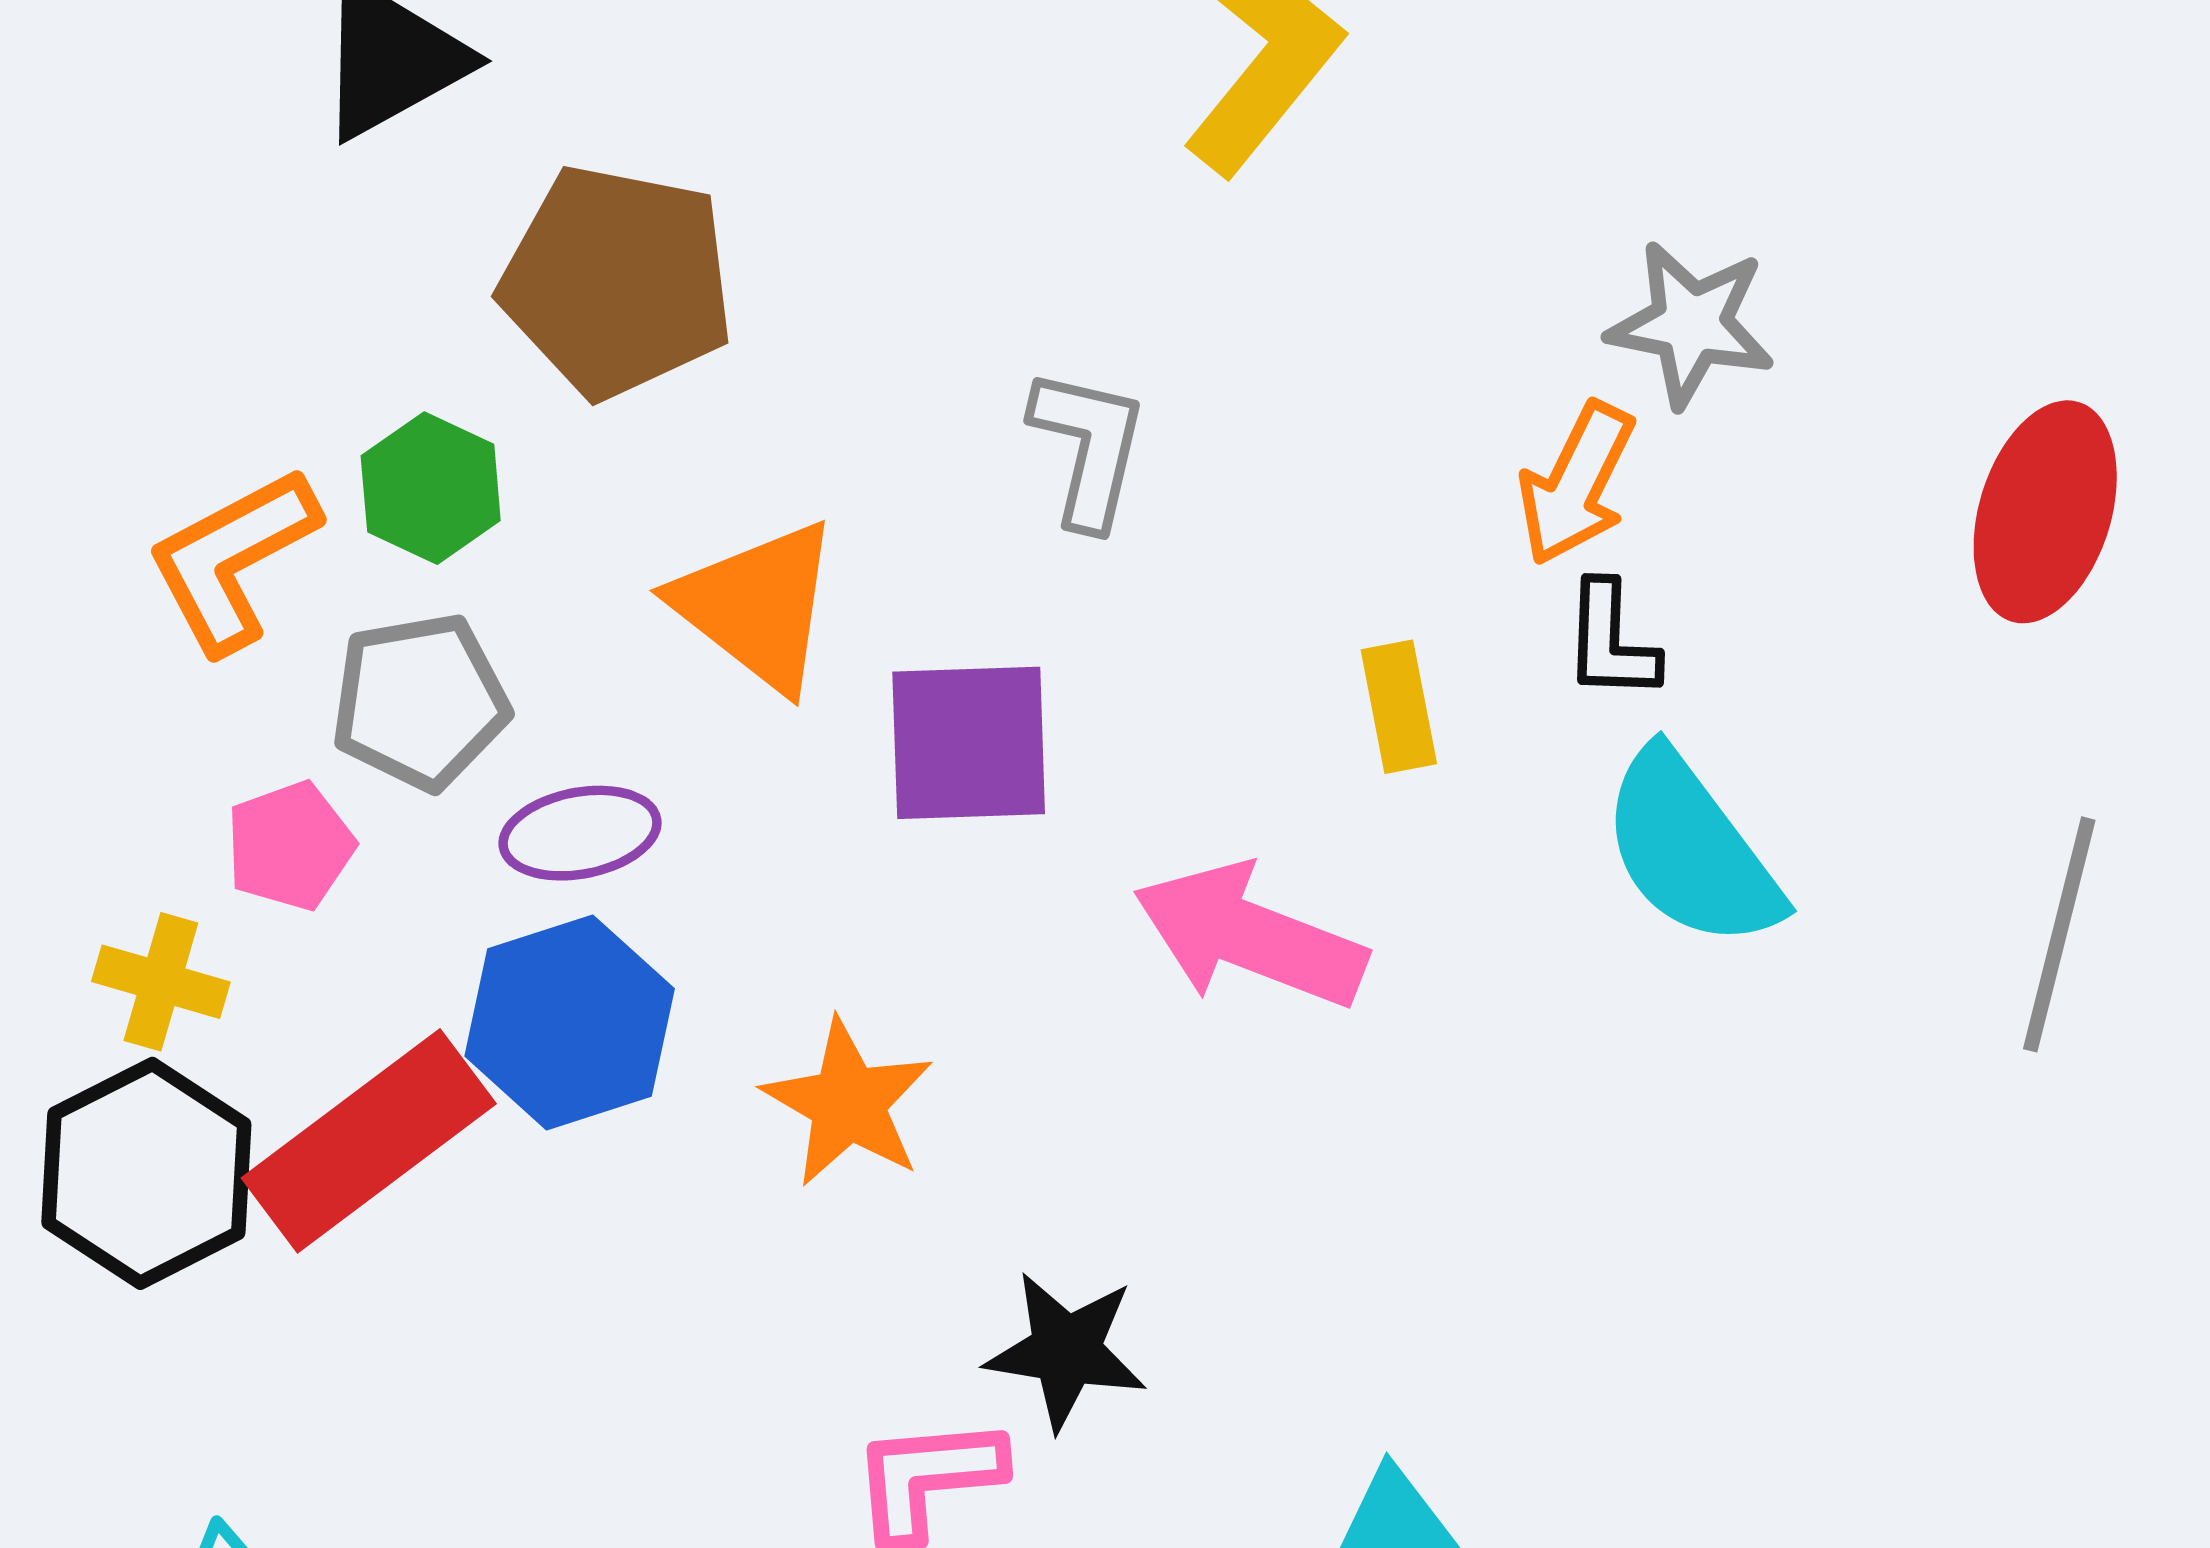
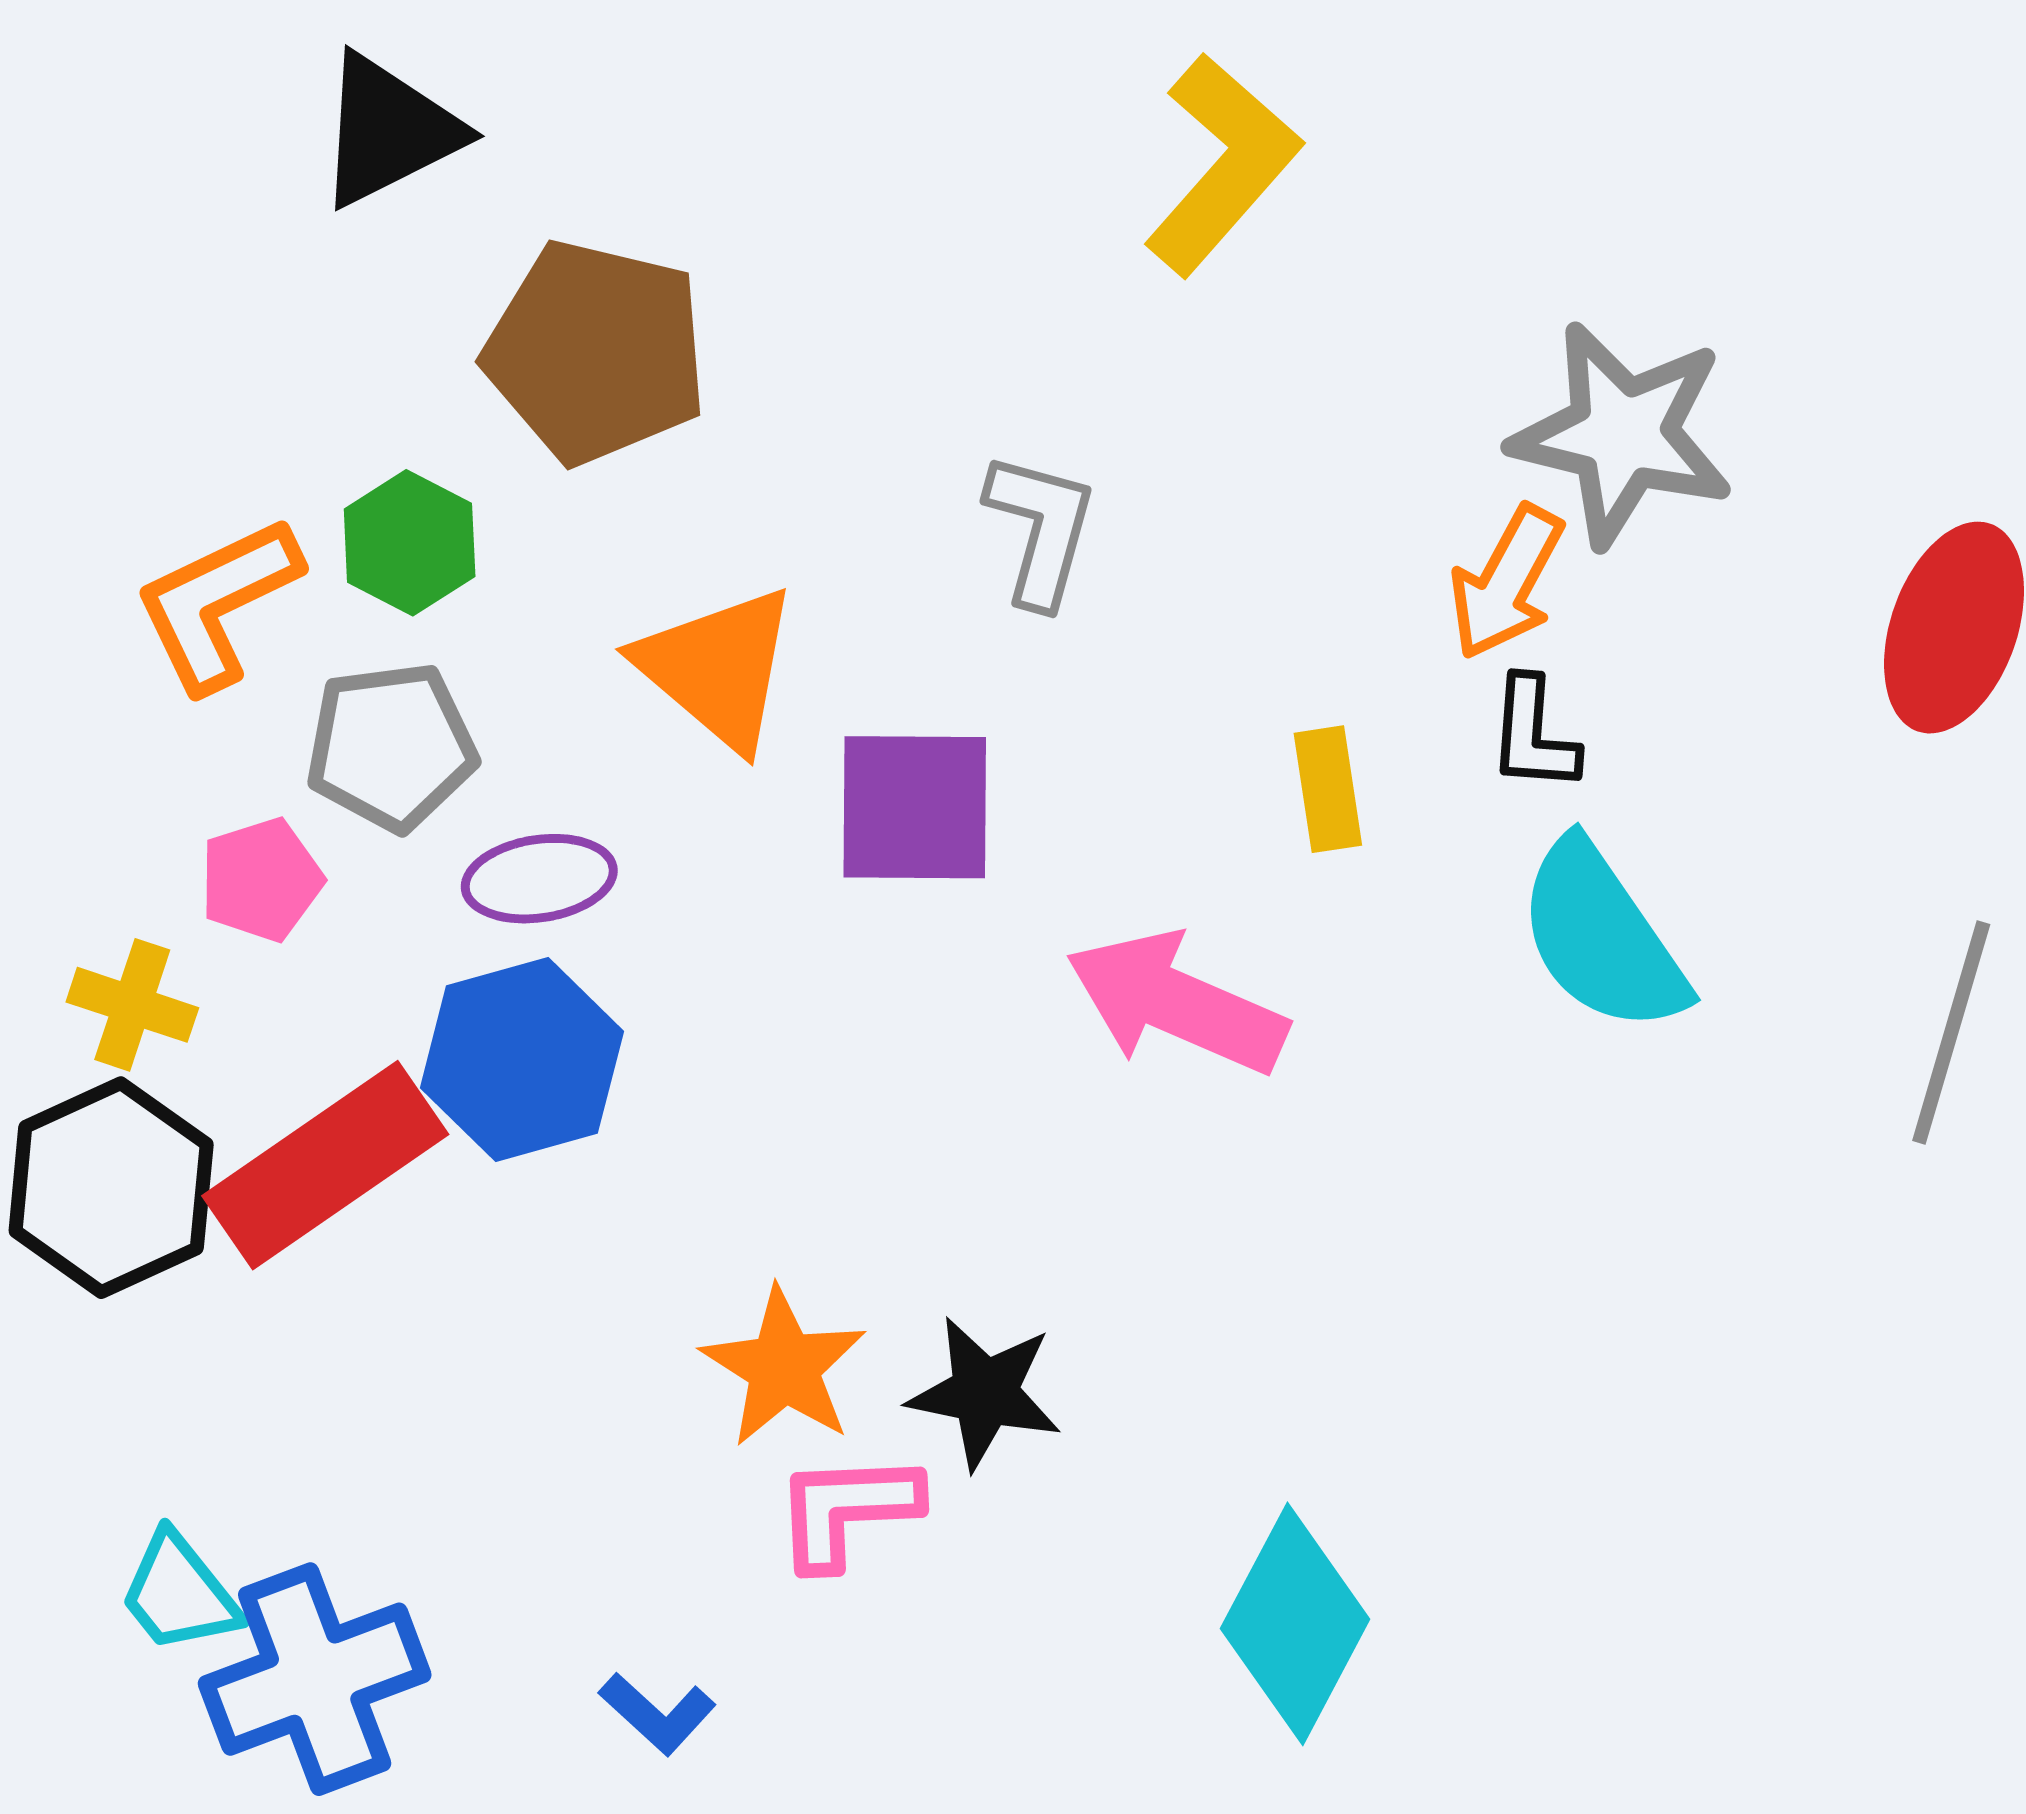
gray star: (1691, 324) -> (1622, 434), size x1.4
orange star: (848, 1103) -> (784, 1367), moved

